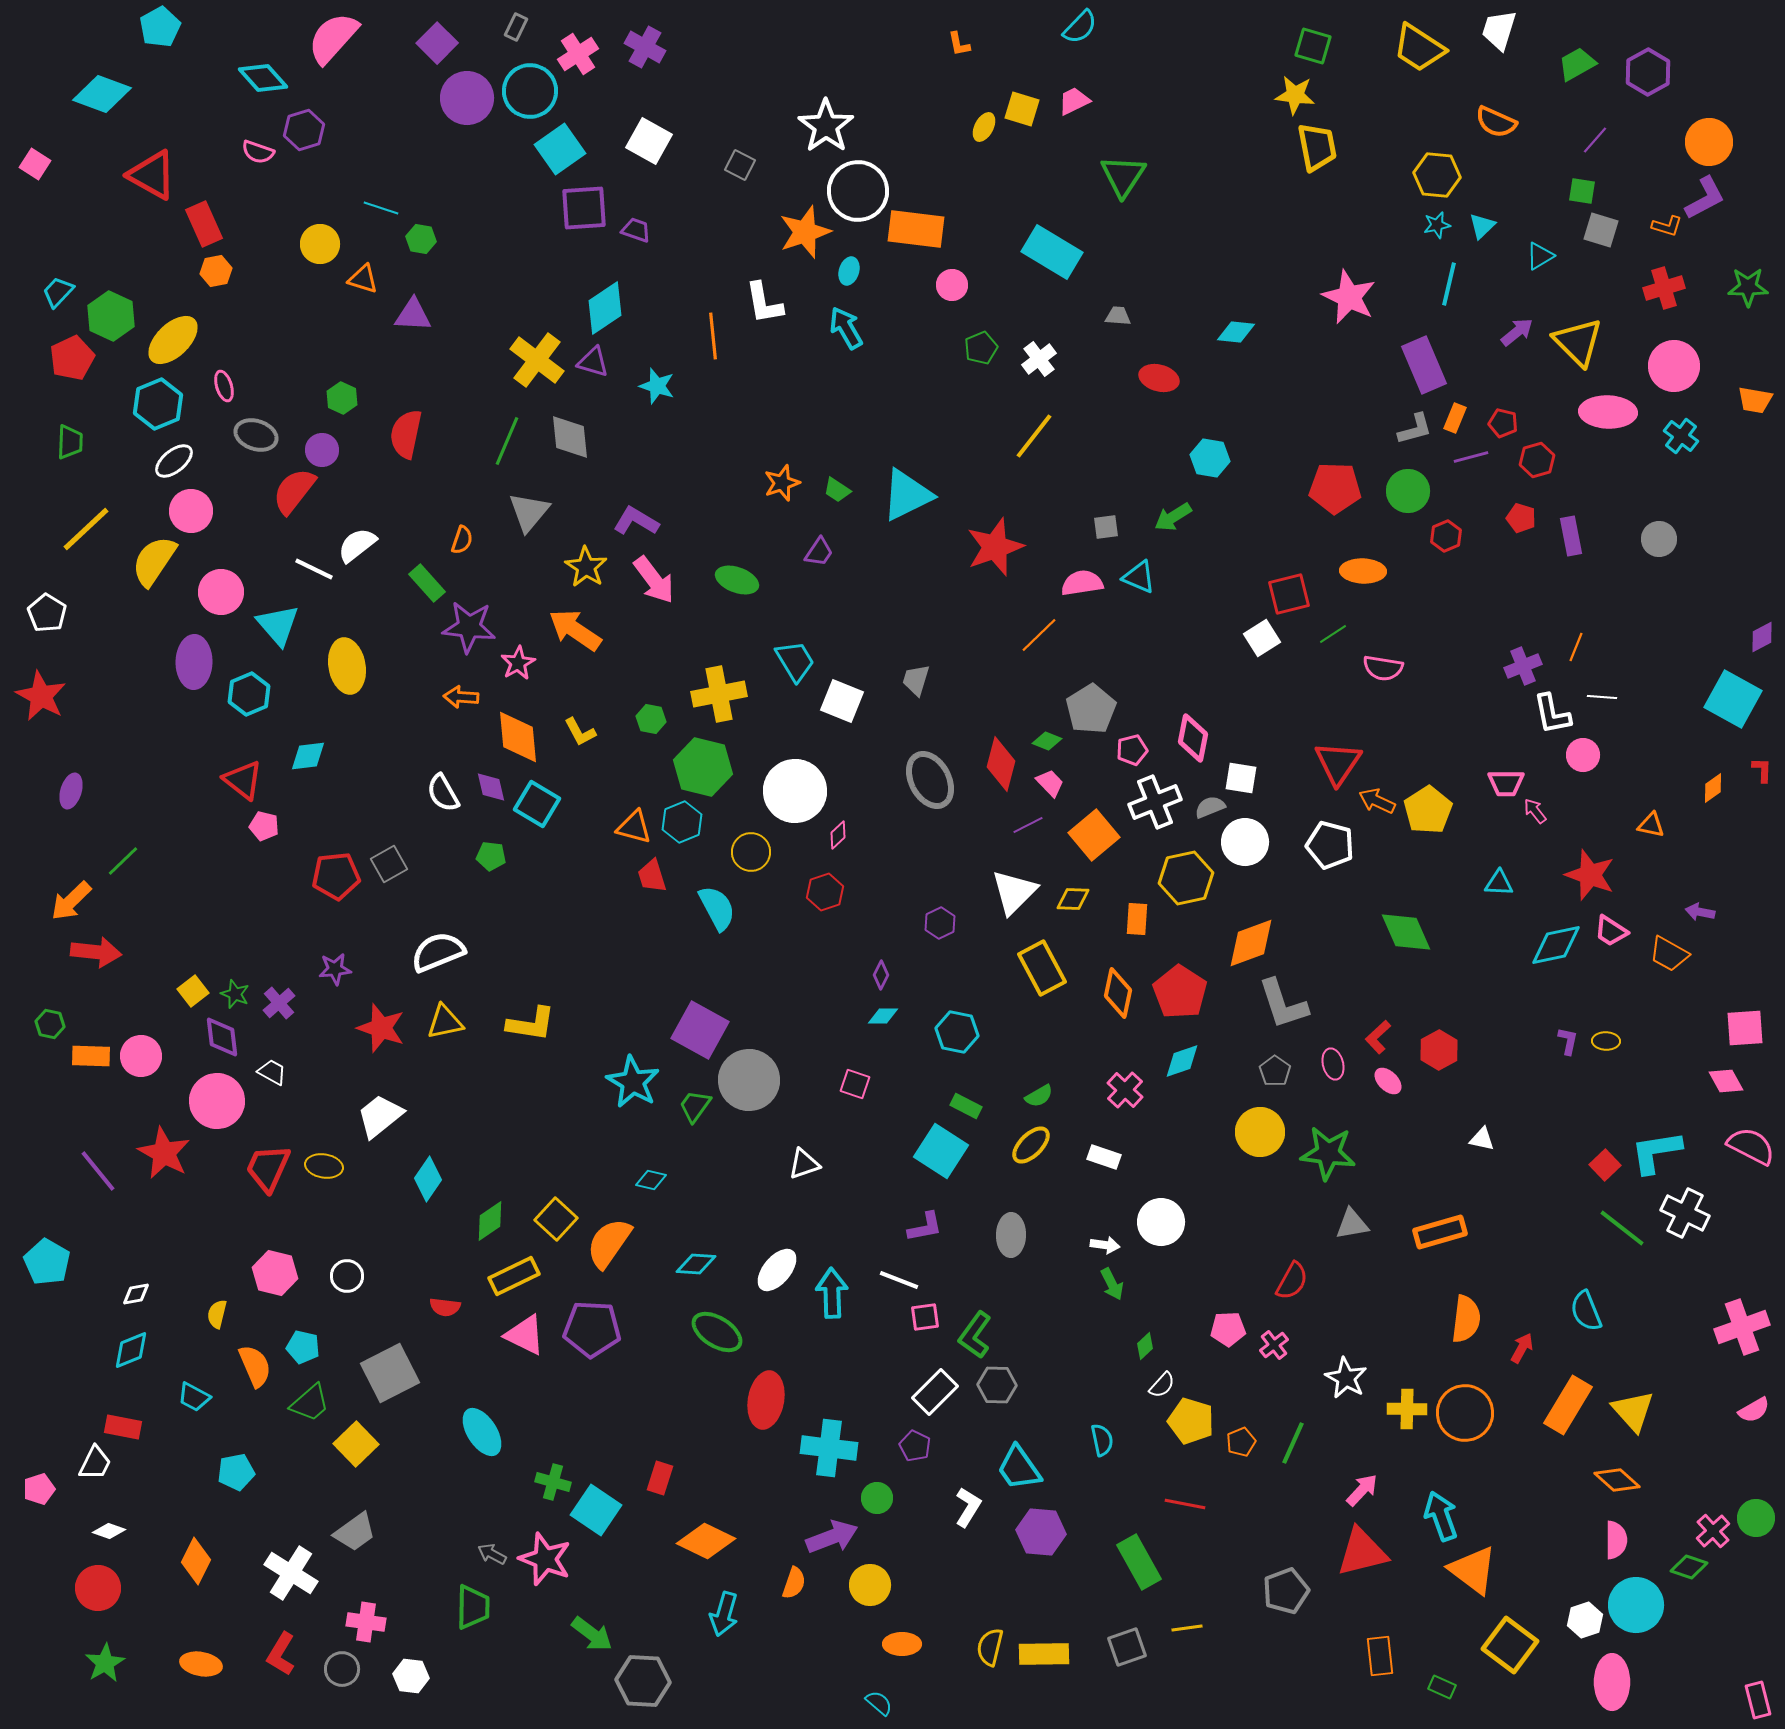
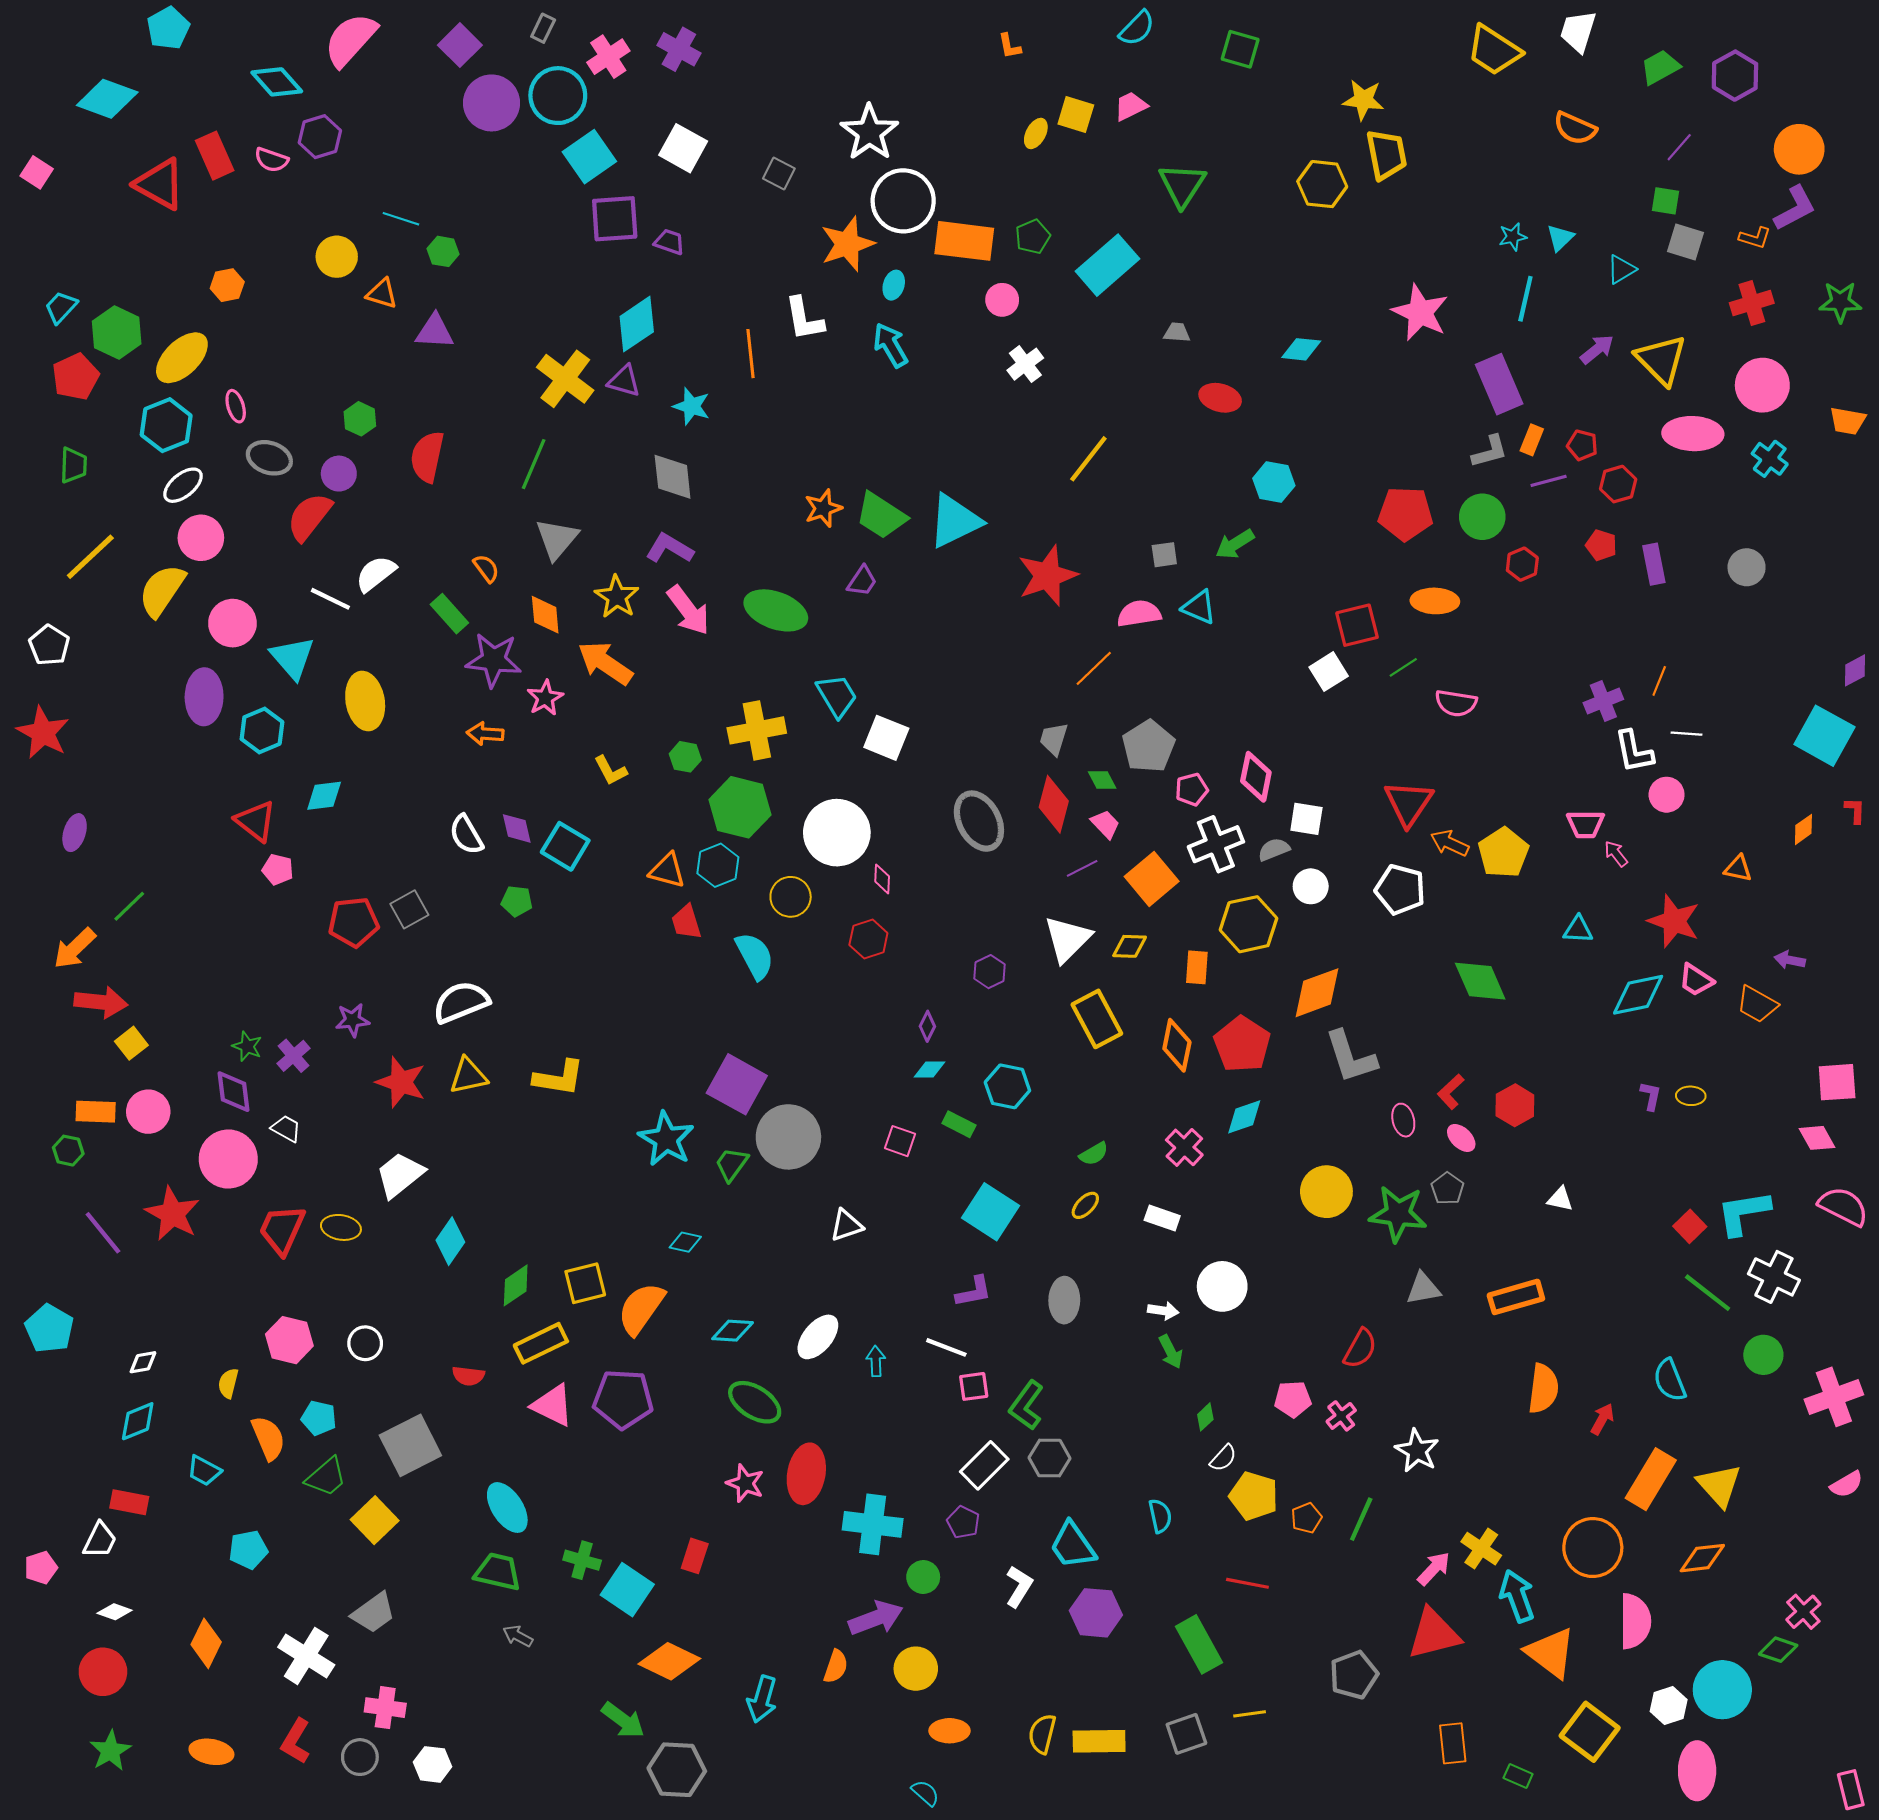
green square: (1313, 46) -> (1240, 49), moved
yellow hexagon: (1437, 175) -> (1322, 184), moved
red rectangle: (204, 224) -> (215, 156), moved
cyan rectangle: (1052, 252) -> (1107, 265), turned -72
green pentagon: (981, 348) -> (1033, 237), moved
white cross: (1039, 359) -> (1025, 364), moved
gray diamond: (570, 437) -> (673, 477), moved
green trapezoid: (837, 490) -> (881, 516), size x1.8
orange semicircle: (462, 540) -> (486, 568), turned -56
green ellipse: (737, 580) -> (776, 610), size x1.4
gray trapezoid: (916, 680) -> (1054, 739), moved
orange diamond: (518, 737) -> (545, 615), moved, size x0.7
green diamond: (1047, 741) -> (1102, 780), turned 40
pink diamond: (838, 835) -> (882, 879), turned -44
white circle: (1245, 842) -> (1311, 886), size x0.7
yellow square: (193, 991) -> (131, 1043), moved
green hexagon: (50, 1024) -> (68, 1151), moved
gray pentagon: (1275, 1071) -> (1448, 1188), moved
green rectangle: (966, 1106) -> (959, 1124), moved
yellow ellipse: (1031, 1145) -> (1085, 1205), size x0.7
yellow square: (556, 1219) -> (585, 1283), turned 33
cyan arrow: (832, 1293) -> (876, 1361), size x0.6
yellow cross: (1407, 1409) -> (1481, 1549), moved, turned 33
orange circle: (1465, 1413) -> (1593, 1548), moved
orange diamond: (1617, 1480) -> (1702, 1558), turned -48
green circle: (1756, 1518) -> (1763, 1355), moved
pink semicircle: (1616, 1540) -> (1635, 1621), moved, size x1.4
orange diamond: (706, 1541) -> (669, 1661), moved
pink star: (545, 1559) -> (745, 1483), moved, size x0.7
green trapezoid: (473, 1607) -> (498, 1572), moved, turned -78

